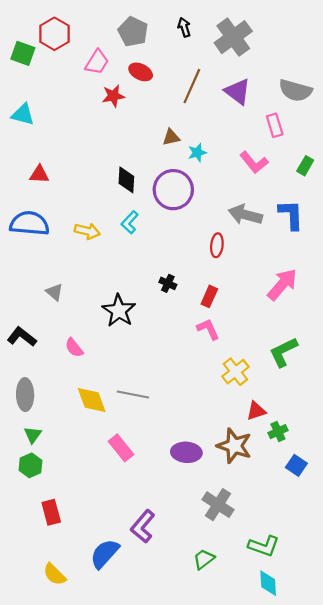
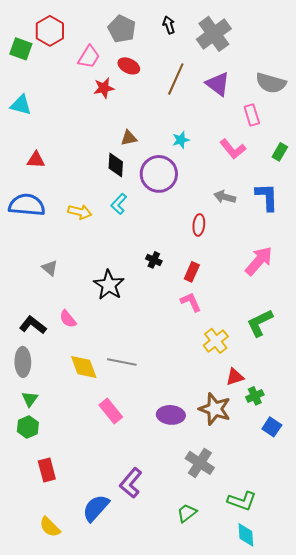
brown triangle: (171, 137) -> (129, 138), moved
gray arrow: (245, 215) -> (225, 197), size x0.7
black L-shape: (22, 337) -> (33, 325), moved

